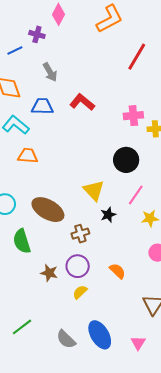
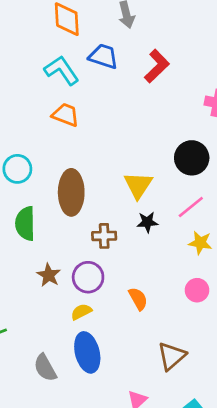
red L-shape: (82, 102) -> (157, 66), turned 80
brown ellipse: (48, 210) -> (71, 192), turned 44
blue ellipse: (100, 335) -> (87, 352), moved

